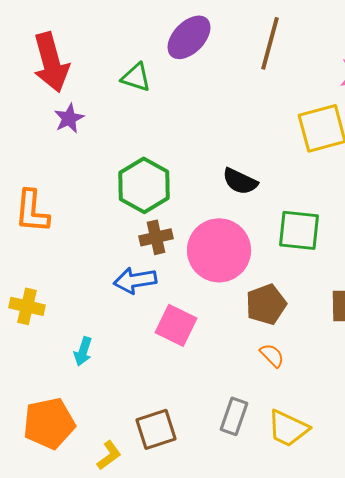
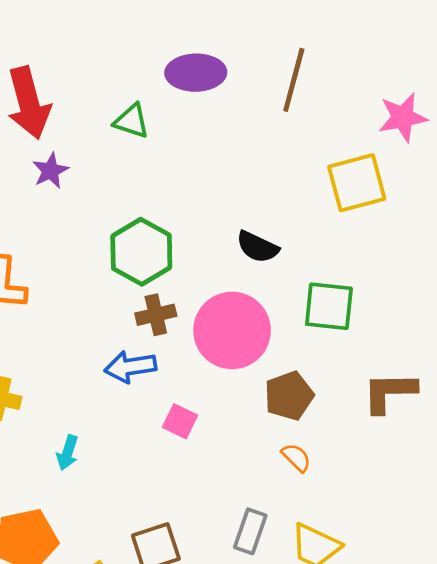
purple ellipse: (189, 37) -> (196, 73), turned 45
pink square: (176, 325) -> (180, 421), size x0.7

